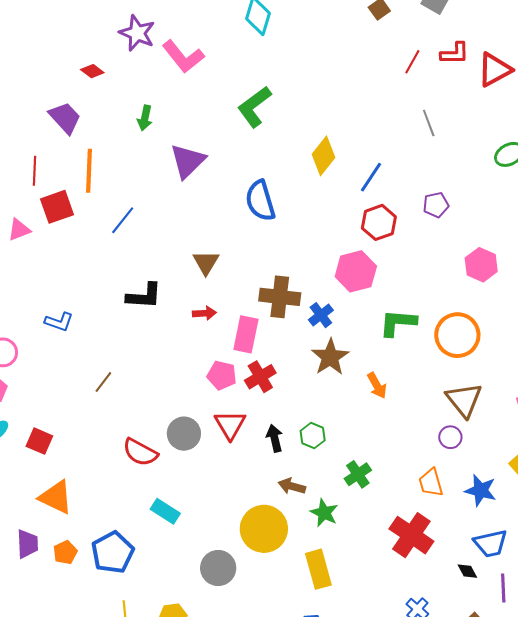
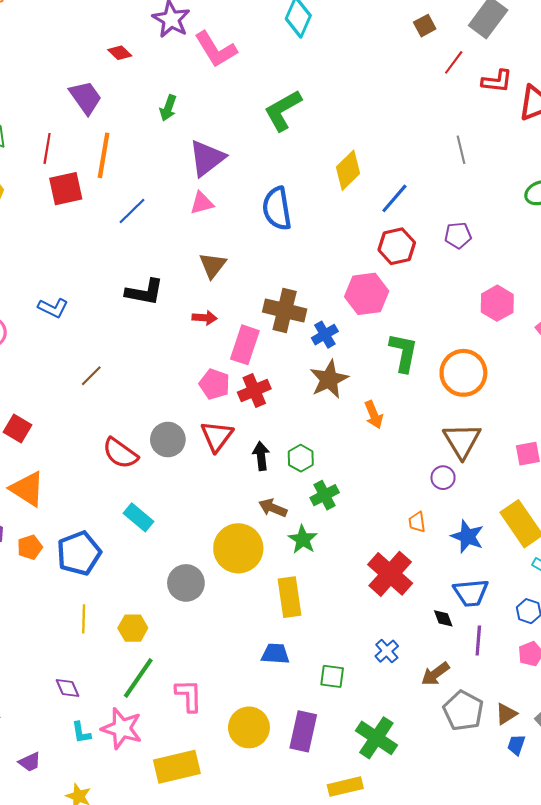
red line: (412, 62) -> (454, 62), moved
pink triangle: (19, 230) -> (202, 203), moved
green L-shape: (398, 323) -> (403, 352), turned 90
green cross: (358, 474) -> (325, 495), moved
orange trapezoid: (431, 483) -> (417, 522), size x0.7

